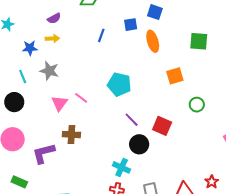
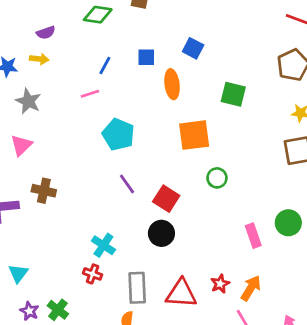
blue square: (155, 12) -> (193, 48), moved
orange square: (175, 76) -> (194, 135), size x1.4
pink line: (81, 98) -> (90, 94), moved, turned -64
pink triangle: (59, 103) -> (21, 145), moved
black circle: (139, 144) -> (161, 233), moved

